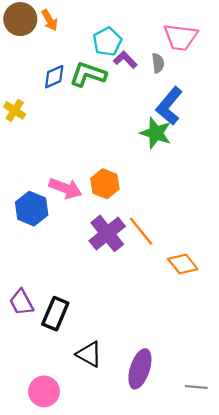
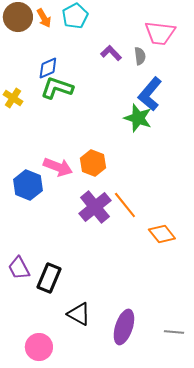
cyan pentagon: (107, 42) -> (75, 16), moved
green L-shape: (88, 74) -> (57, 88), moved
gray line: (196, 387) -> (174, 332), moved

